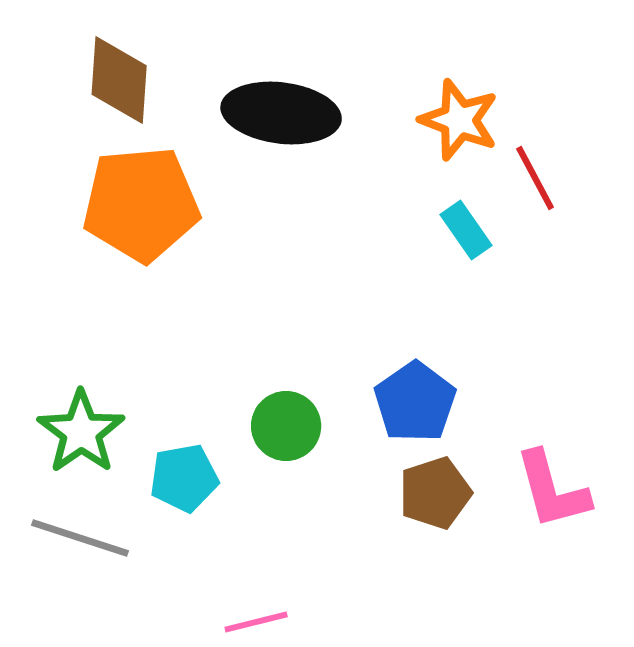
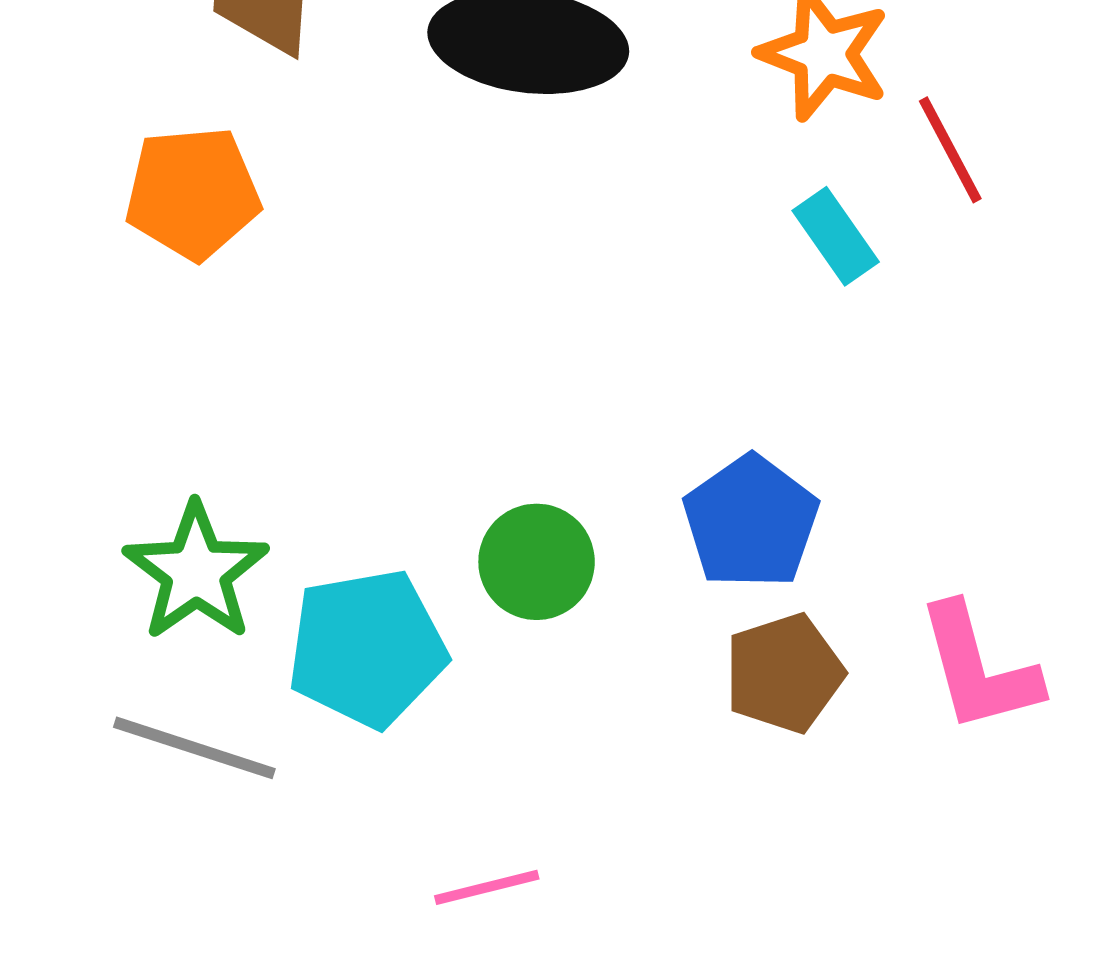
orange pentagon: (141, 204) -> (193, 193), moved, size x0.7
cyan pentagon: (184, 478) -> (367, 648), size x1.4

